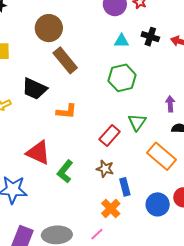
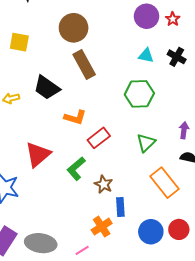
red rectangle: (110, 135) -> (99, 138), moved
red triangle: (38, 153) -> (38, 154), turned 44
green L-shape: (65, 171) -> (76, 169), moved

